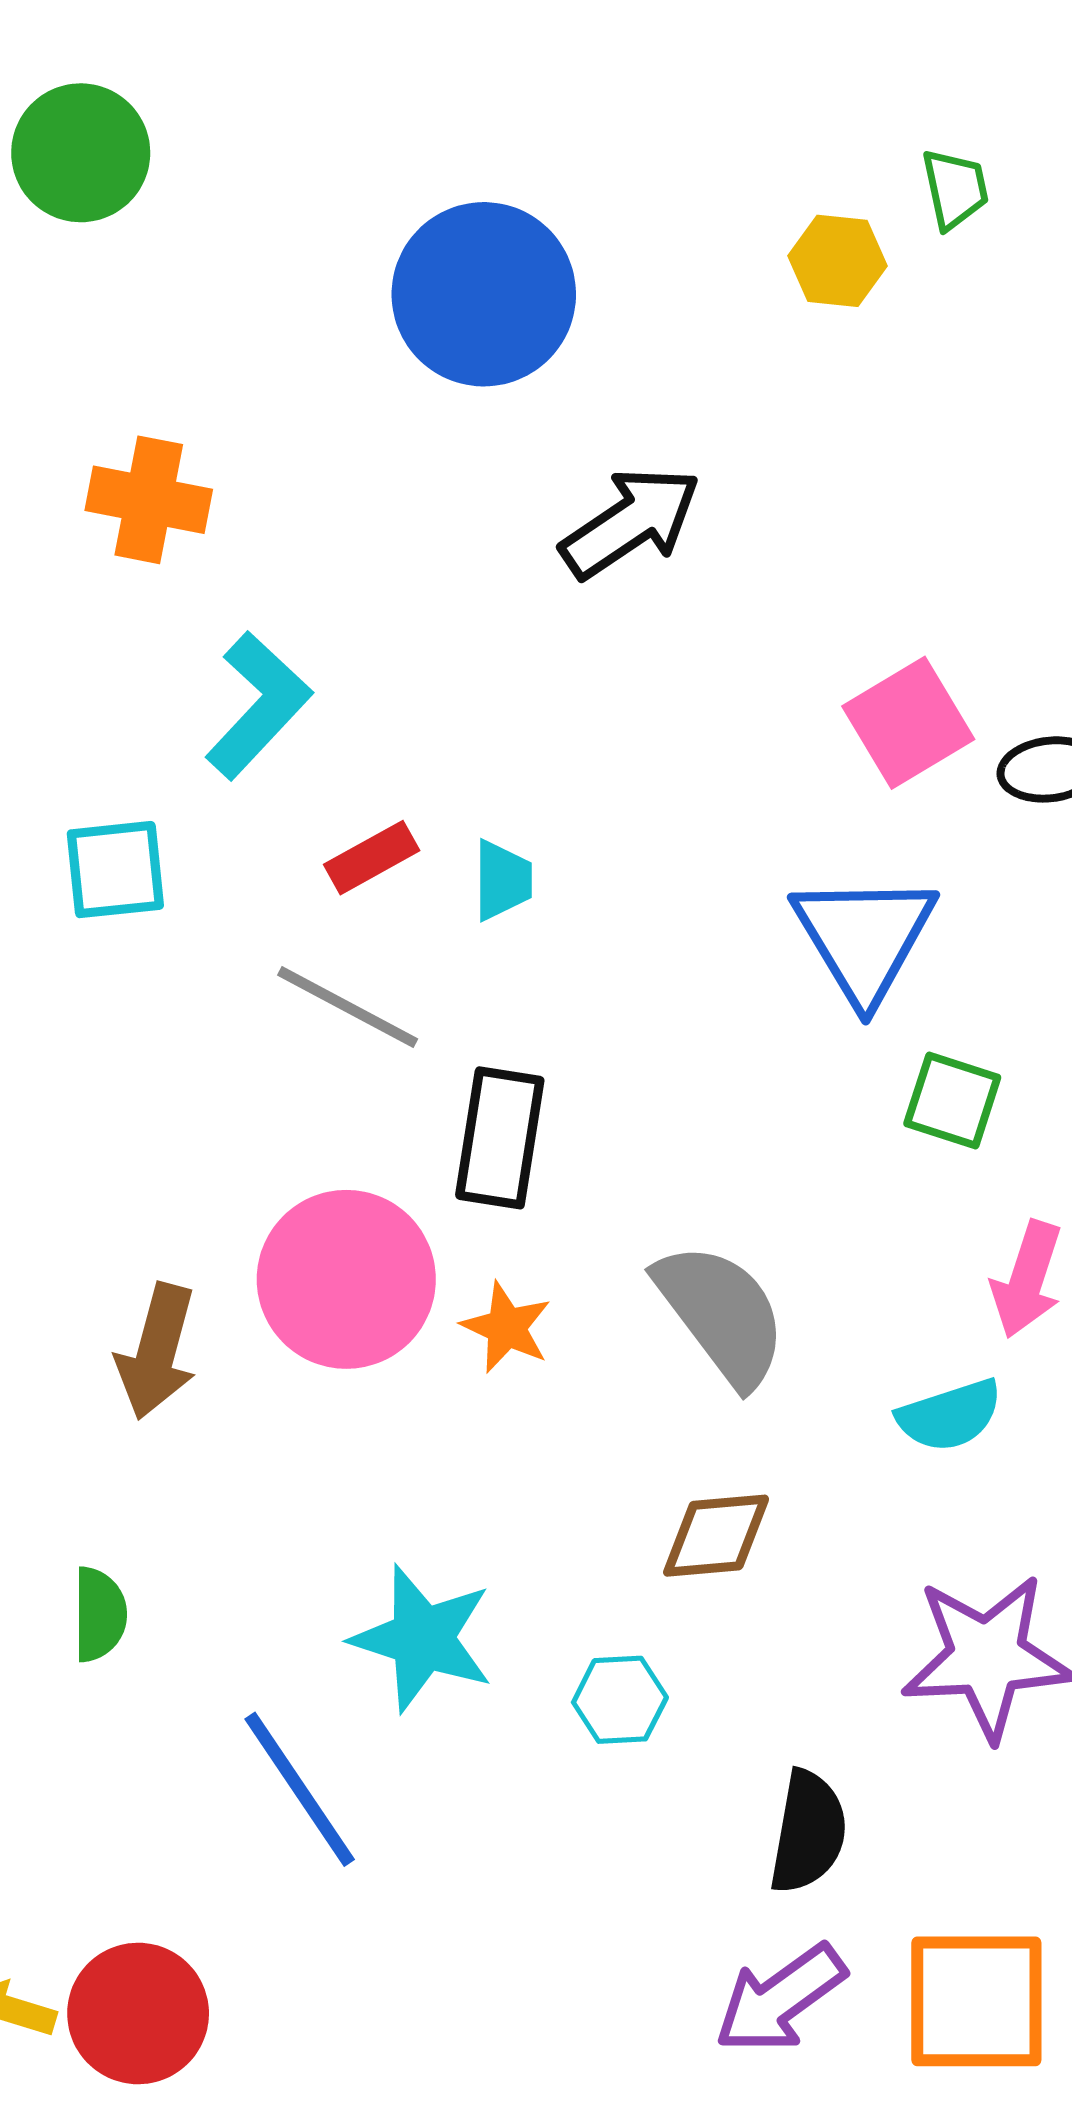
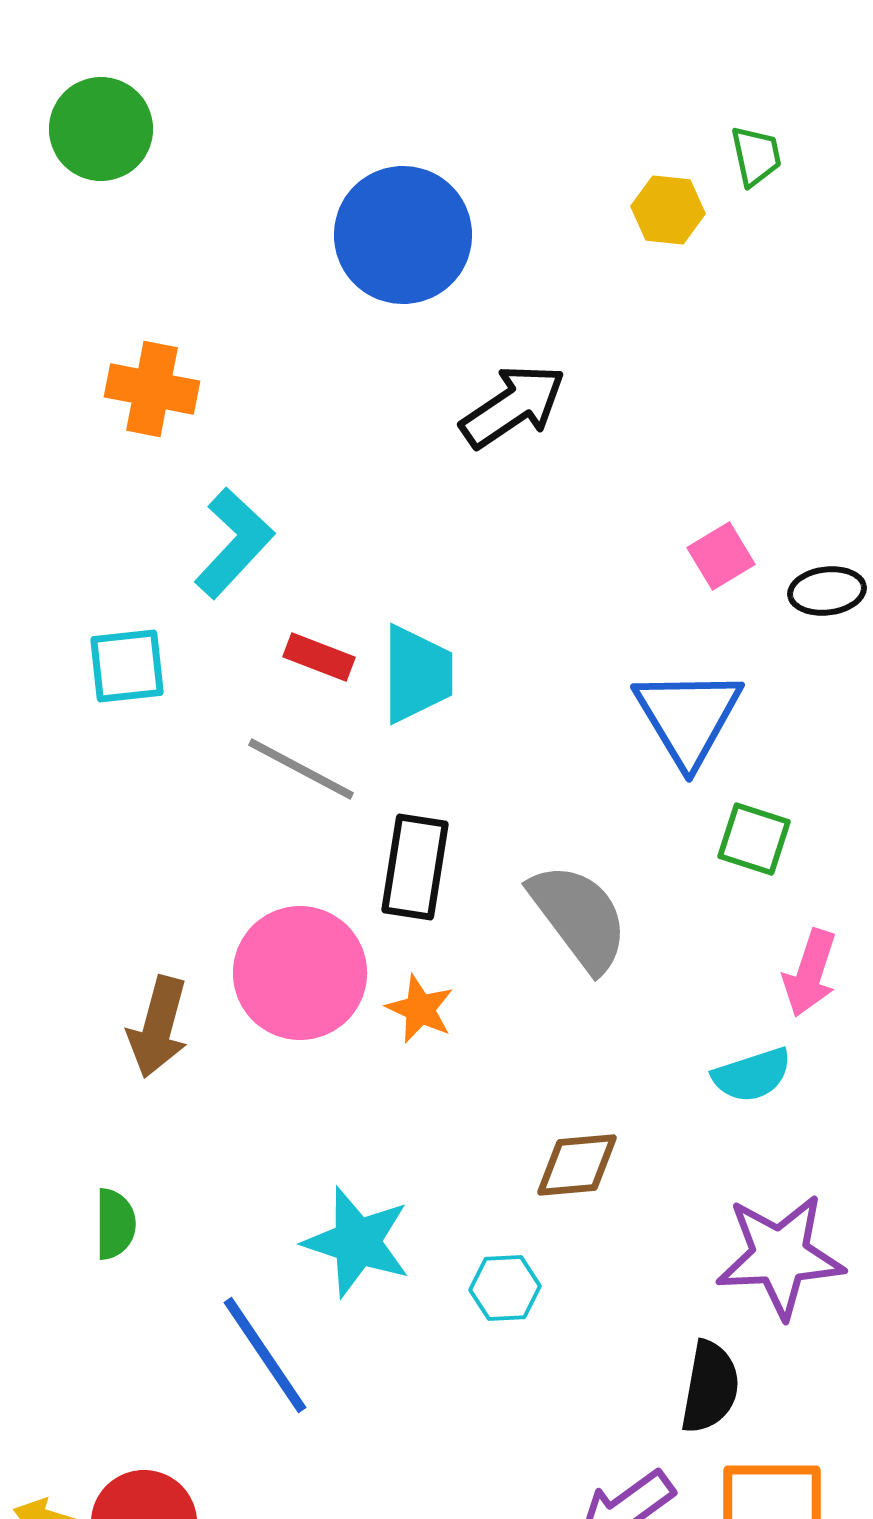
pink square: (908, 723) -> (721, 556), size x0.7
red rectangle: (372, 858) -> (319, 657), turned 50
cyan trapezoid: (502, 880) -> (417, 674), size x1.6
gray semicircle: (721, 1314) -> (579, 917), moved
black semicircle: (808, 1832) -> (710, 1387), moved

